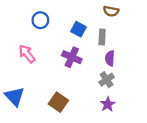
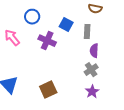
pink arrow: (27, 54) -> (12, 38), moved
purple cross: (72, 57) -> (47, 41), moved
brown square: (58, 102) -> (48, 90), turned 30

